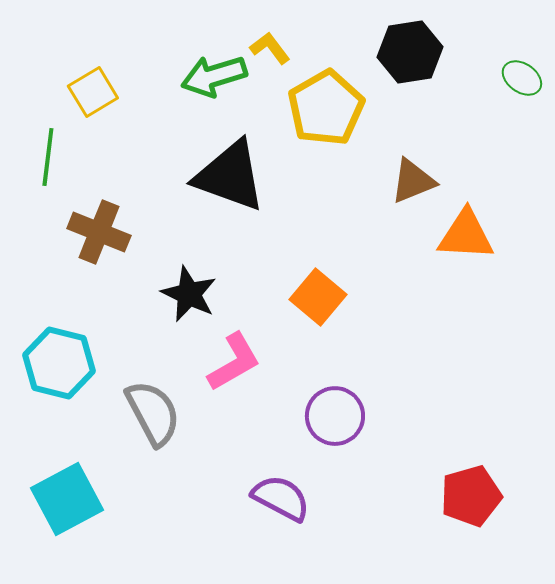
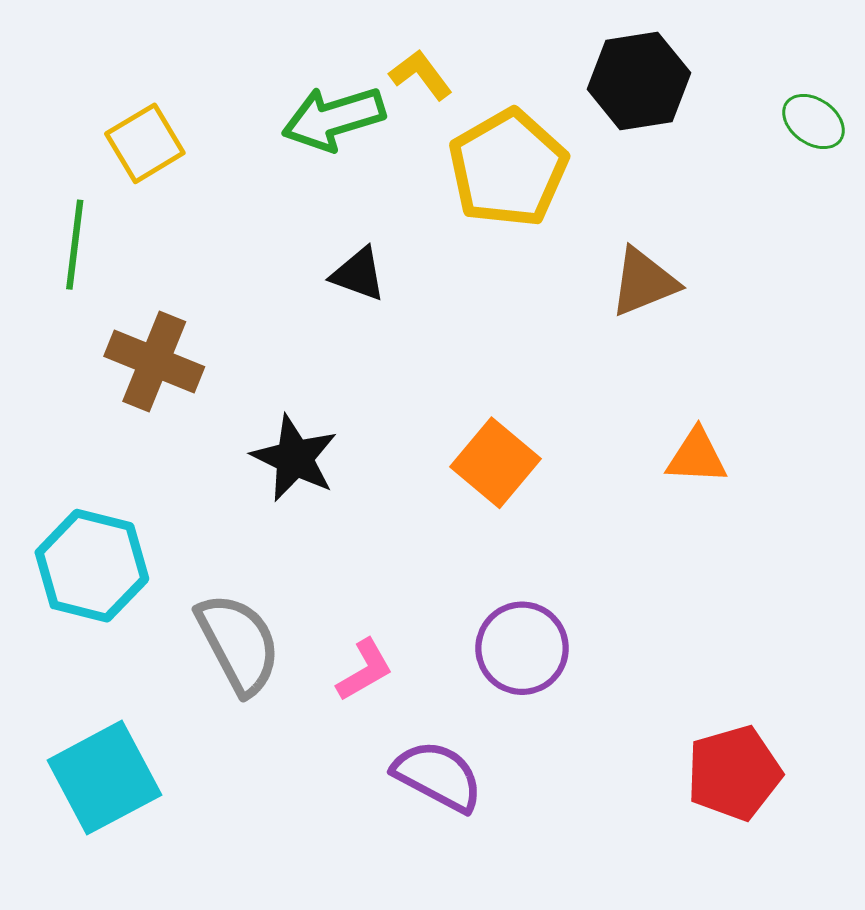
black triangle: (230, 176) -> (358, 274), size x0.5
orange triangle: (466, 235) -> (697, 457), moved, size x0.7
pink L-shape: (234, 362) -> (365, 670), moved, size x0.7

